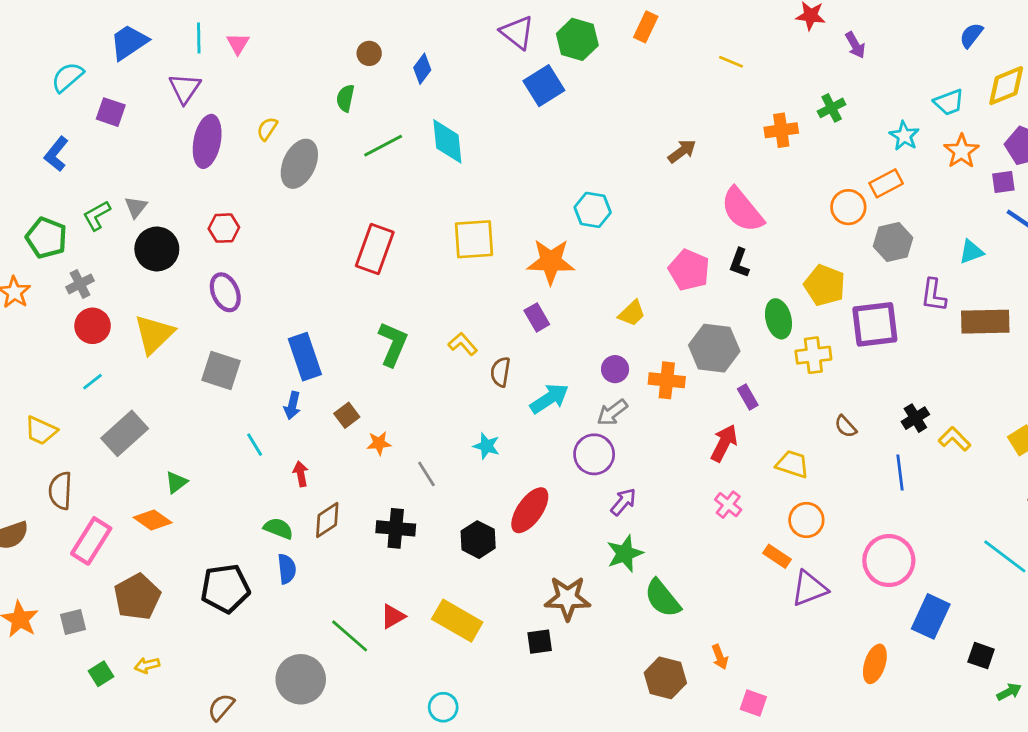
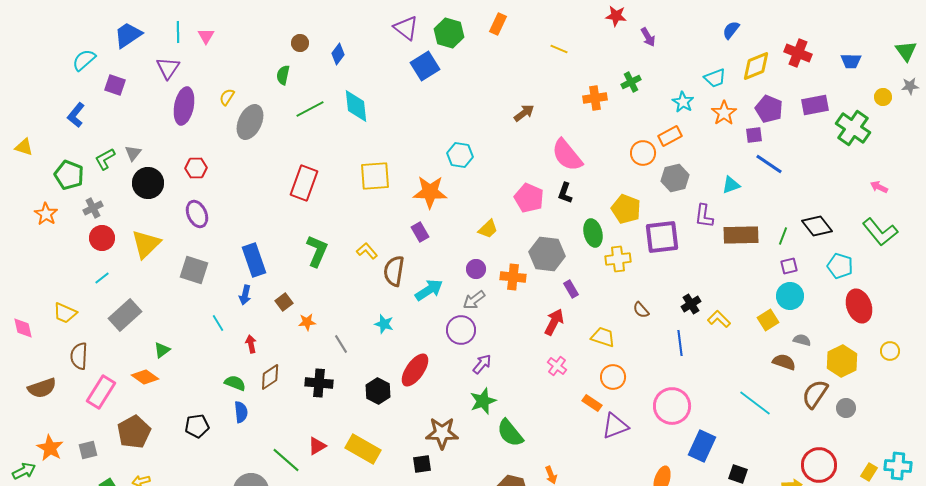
brown semicircle: (500, 372) -> (394, 271), size x1.4
black pentagon: (225, 588) -> (197, 426), size x0.7

